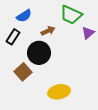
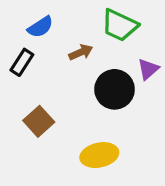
purple triangle: (88, 33) -> (148, 69), moved
black circle: (39, 53) -> (115, 89), moved

